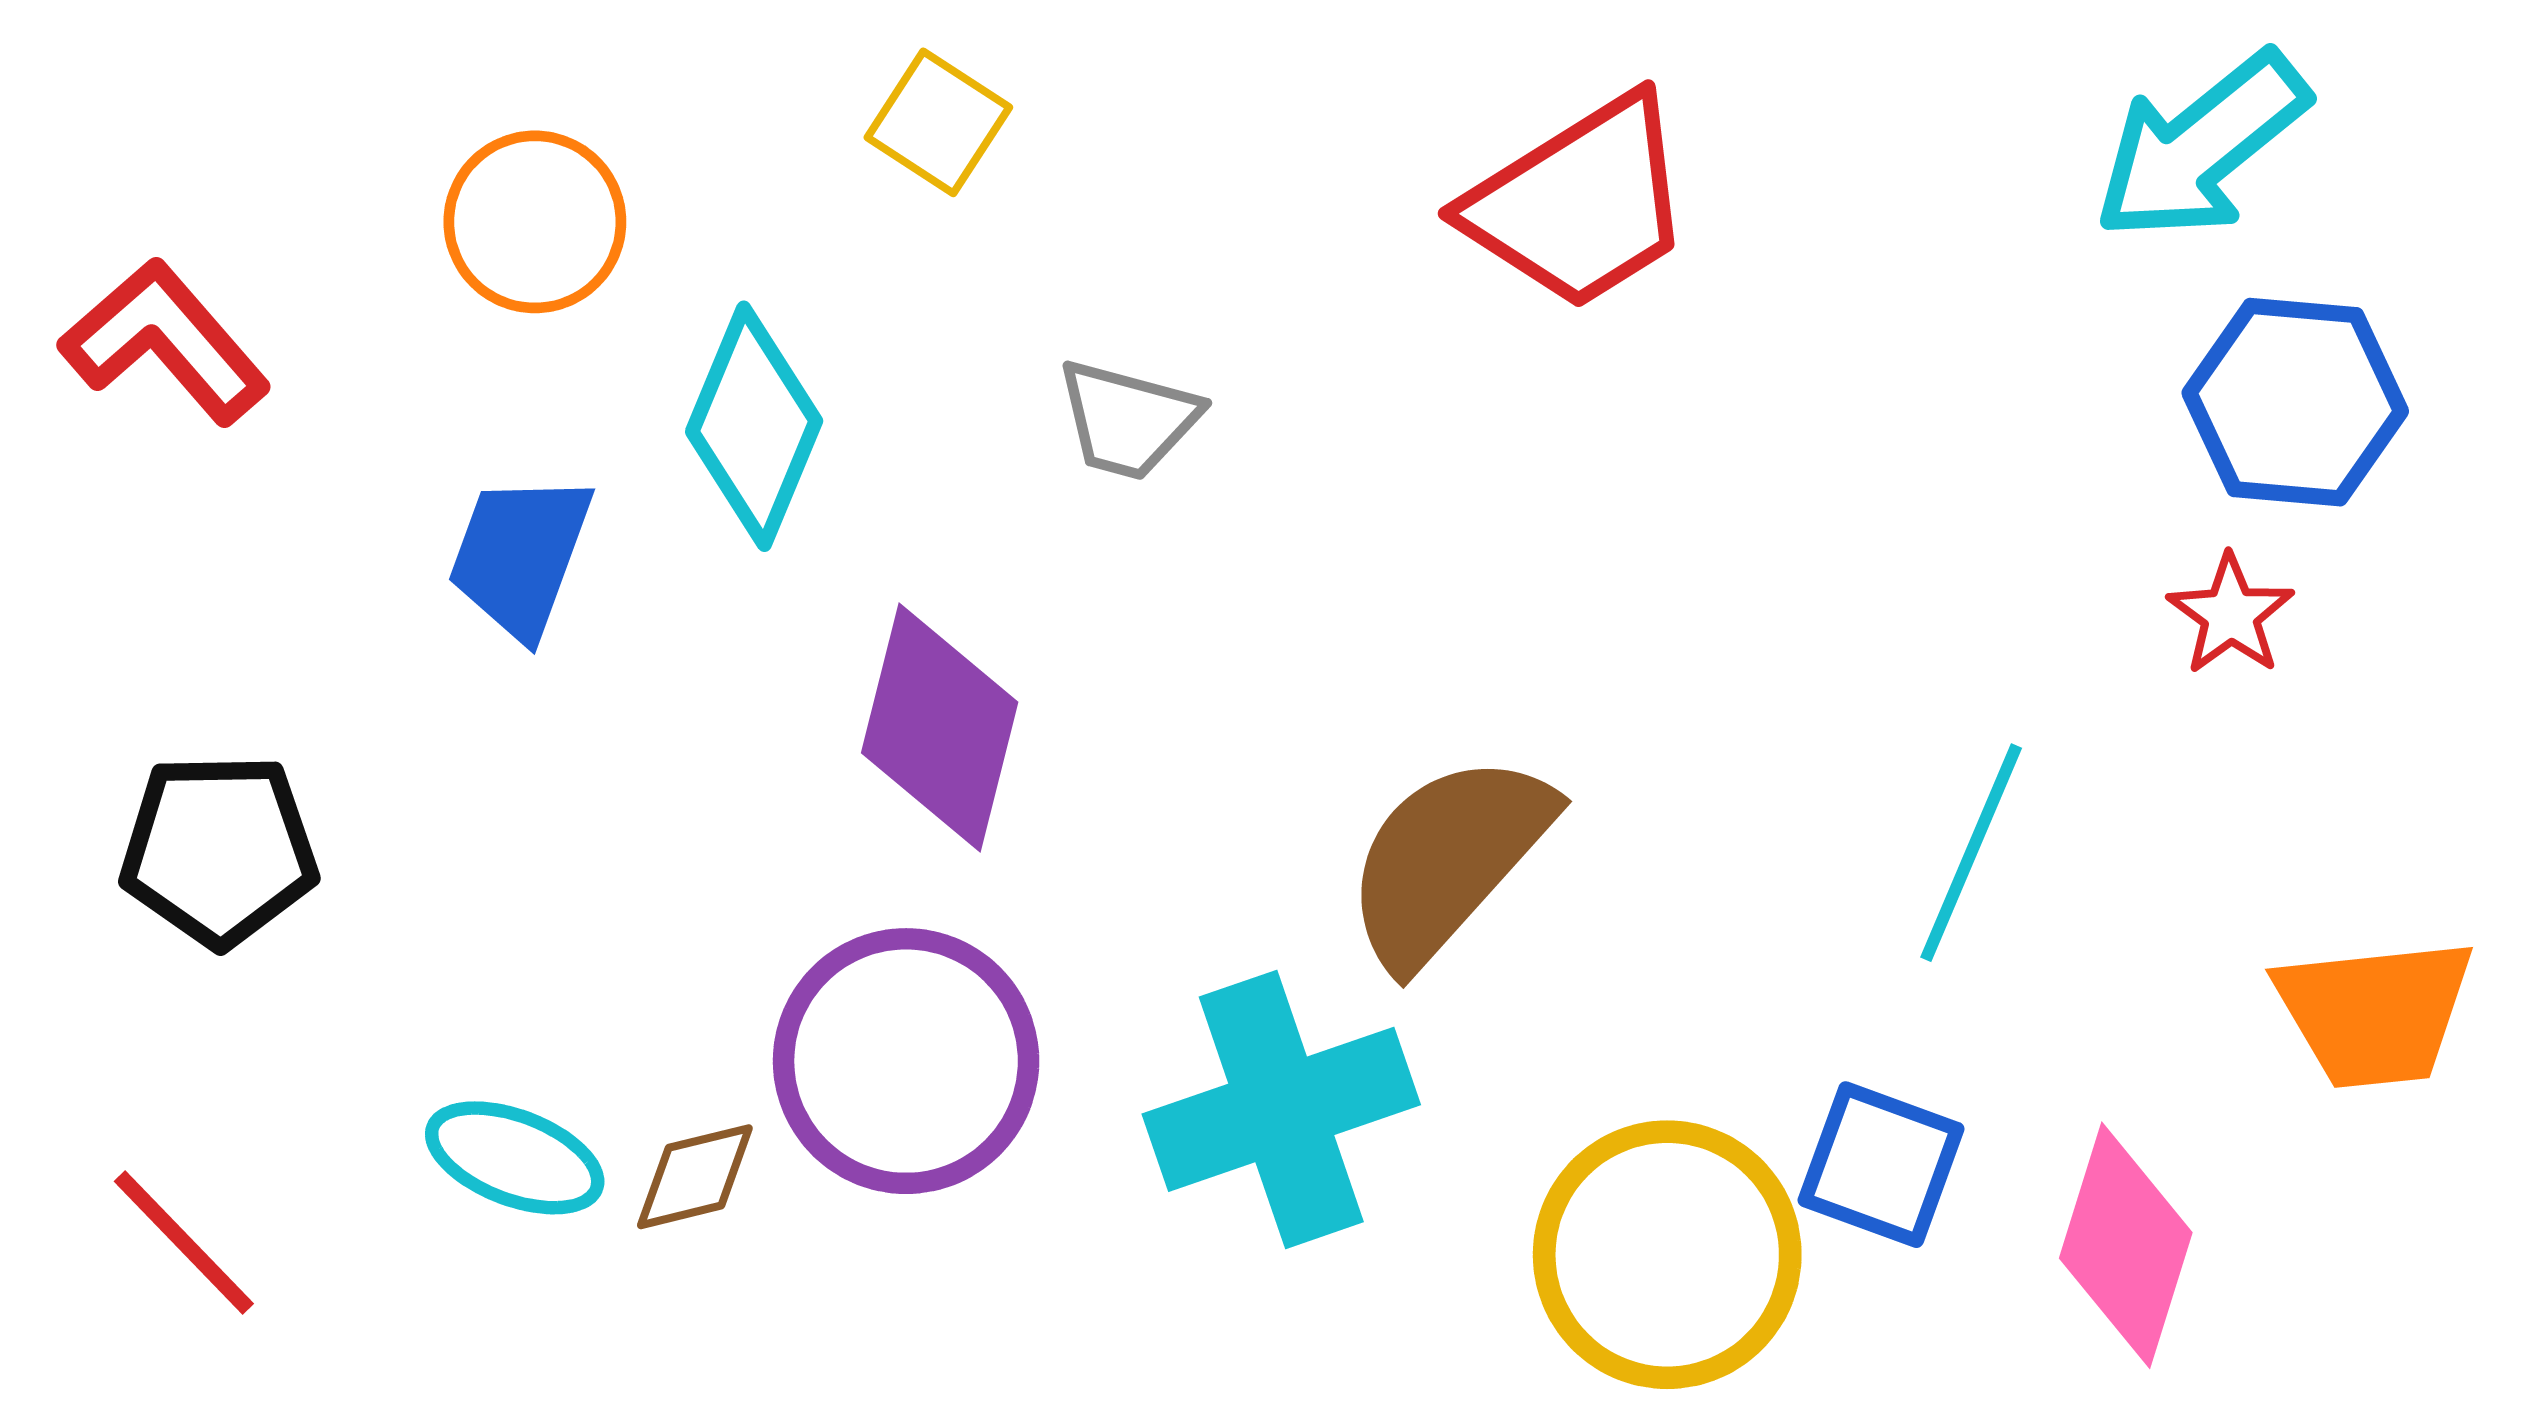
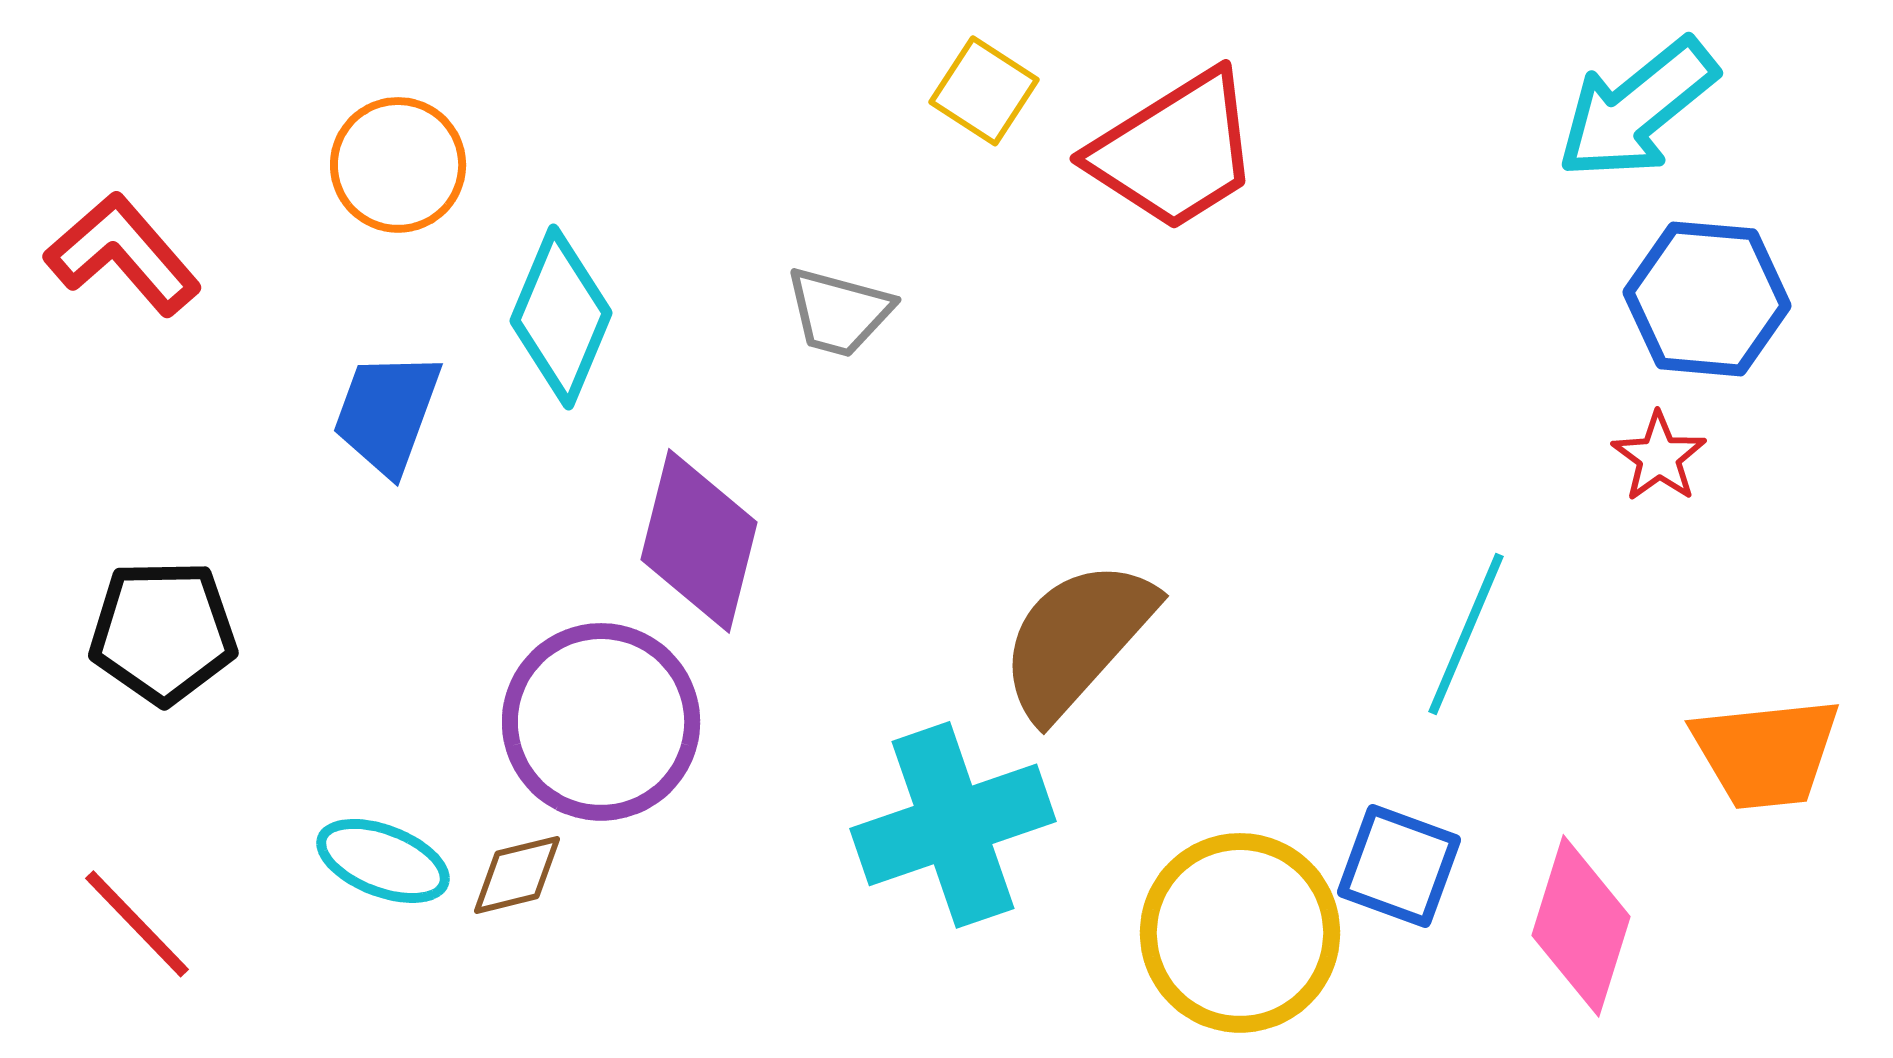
yellow square: (938, 122) -> (984, 91), moved
purple circle: (906, 1061) -> (601, 722), moved

